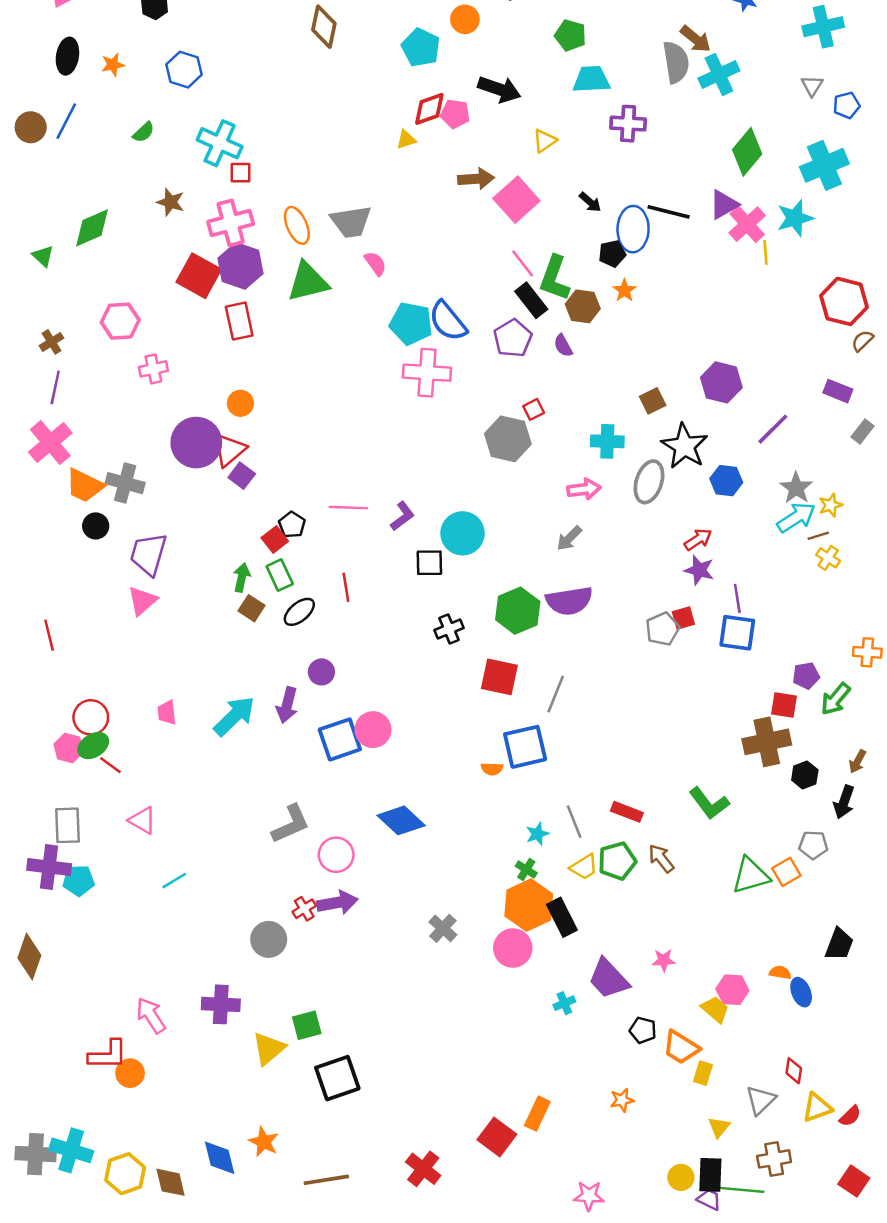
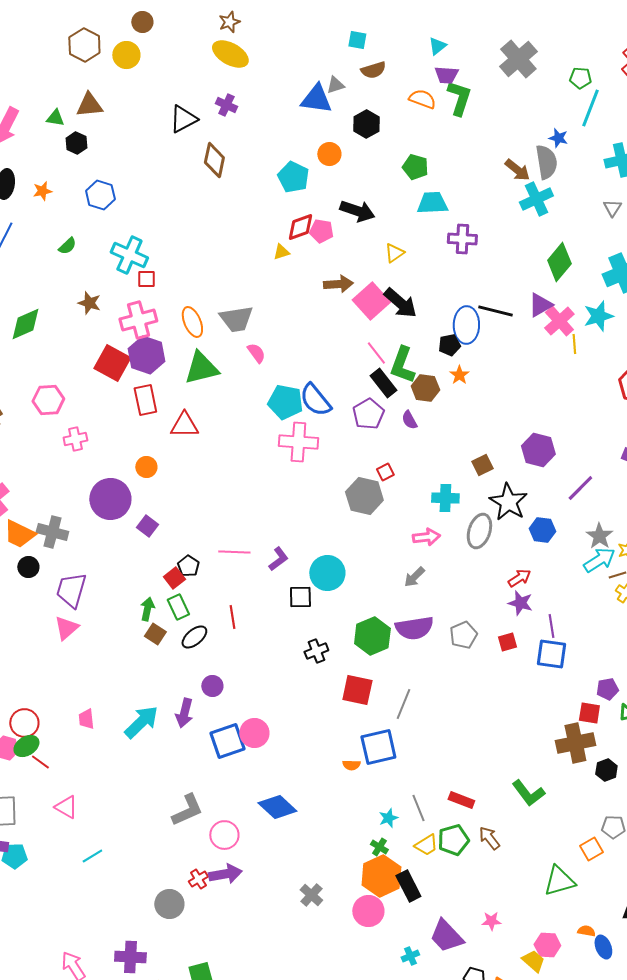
gray semicircle: (676, 62) -> (546, 162), moved
black arrow: (590, 202) -> (400, 303), moved, size x1.8
red triangle: (229, 450) -> (184, 425), moved, turned 40
gray pentagon: (662, 629) -> (463, 635), moved
green triangle: (751, 876) -> (559, 881), moved

